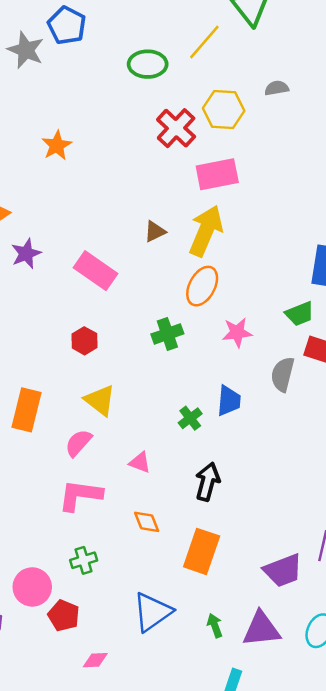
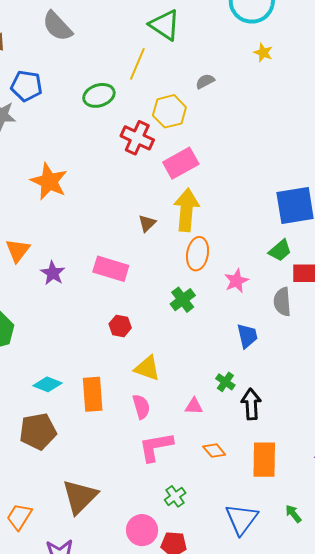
orange star: (57, 145) -> (49, 181), size x1.5
green cross: (190, 418) -> (225, 382), moved
pink semicircle: (78, 443) -> (141, 407), turned 140

